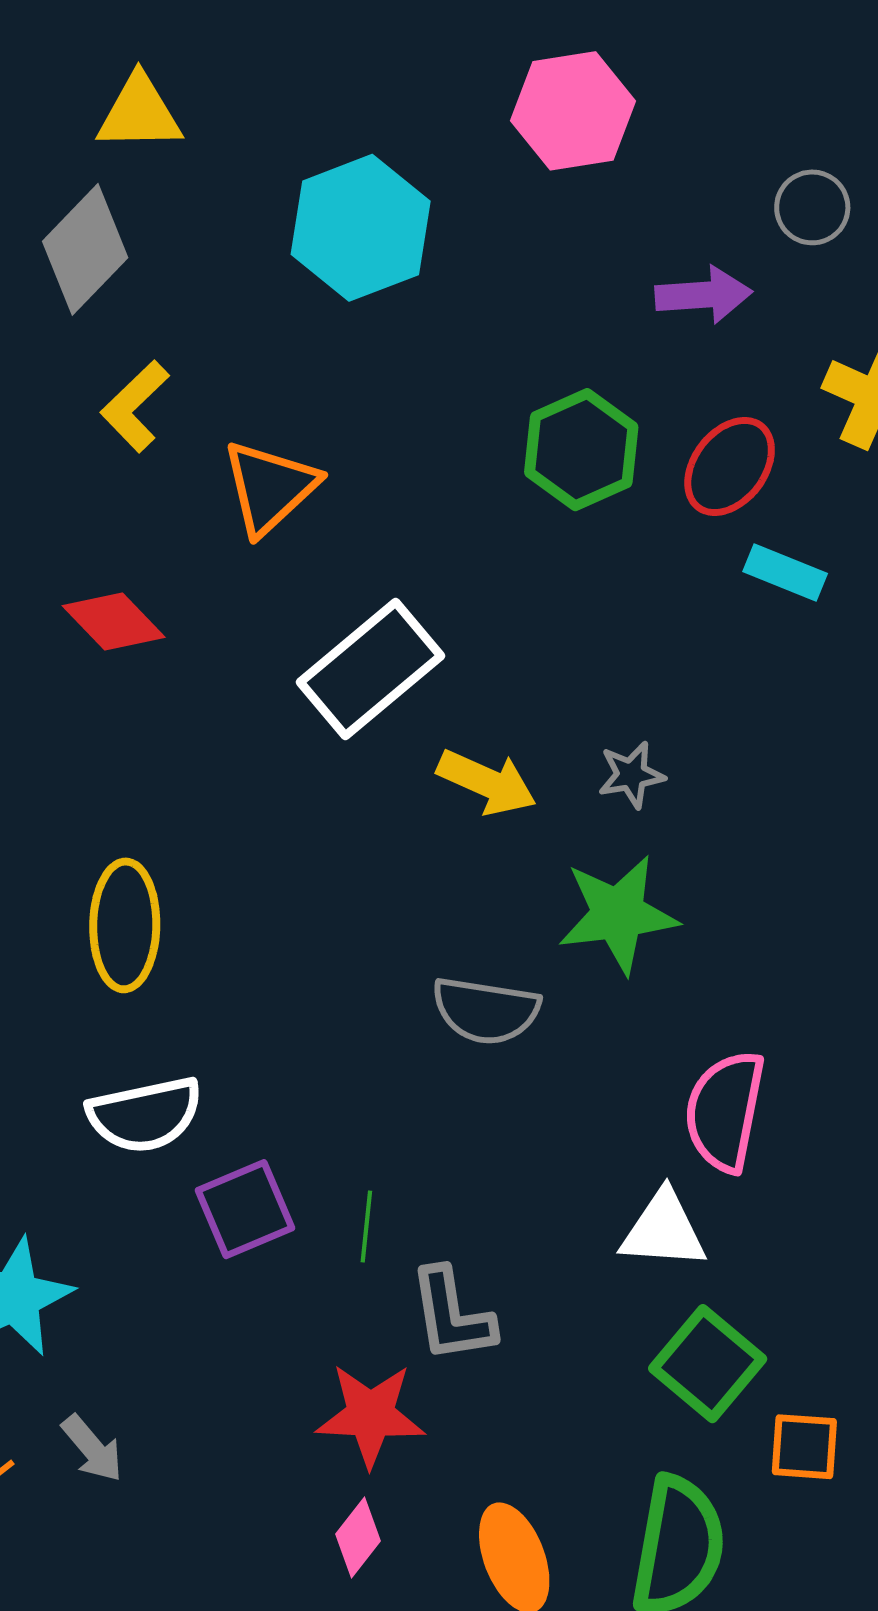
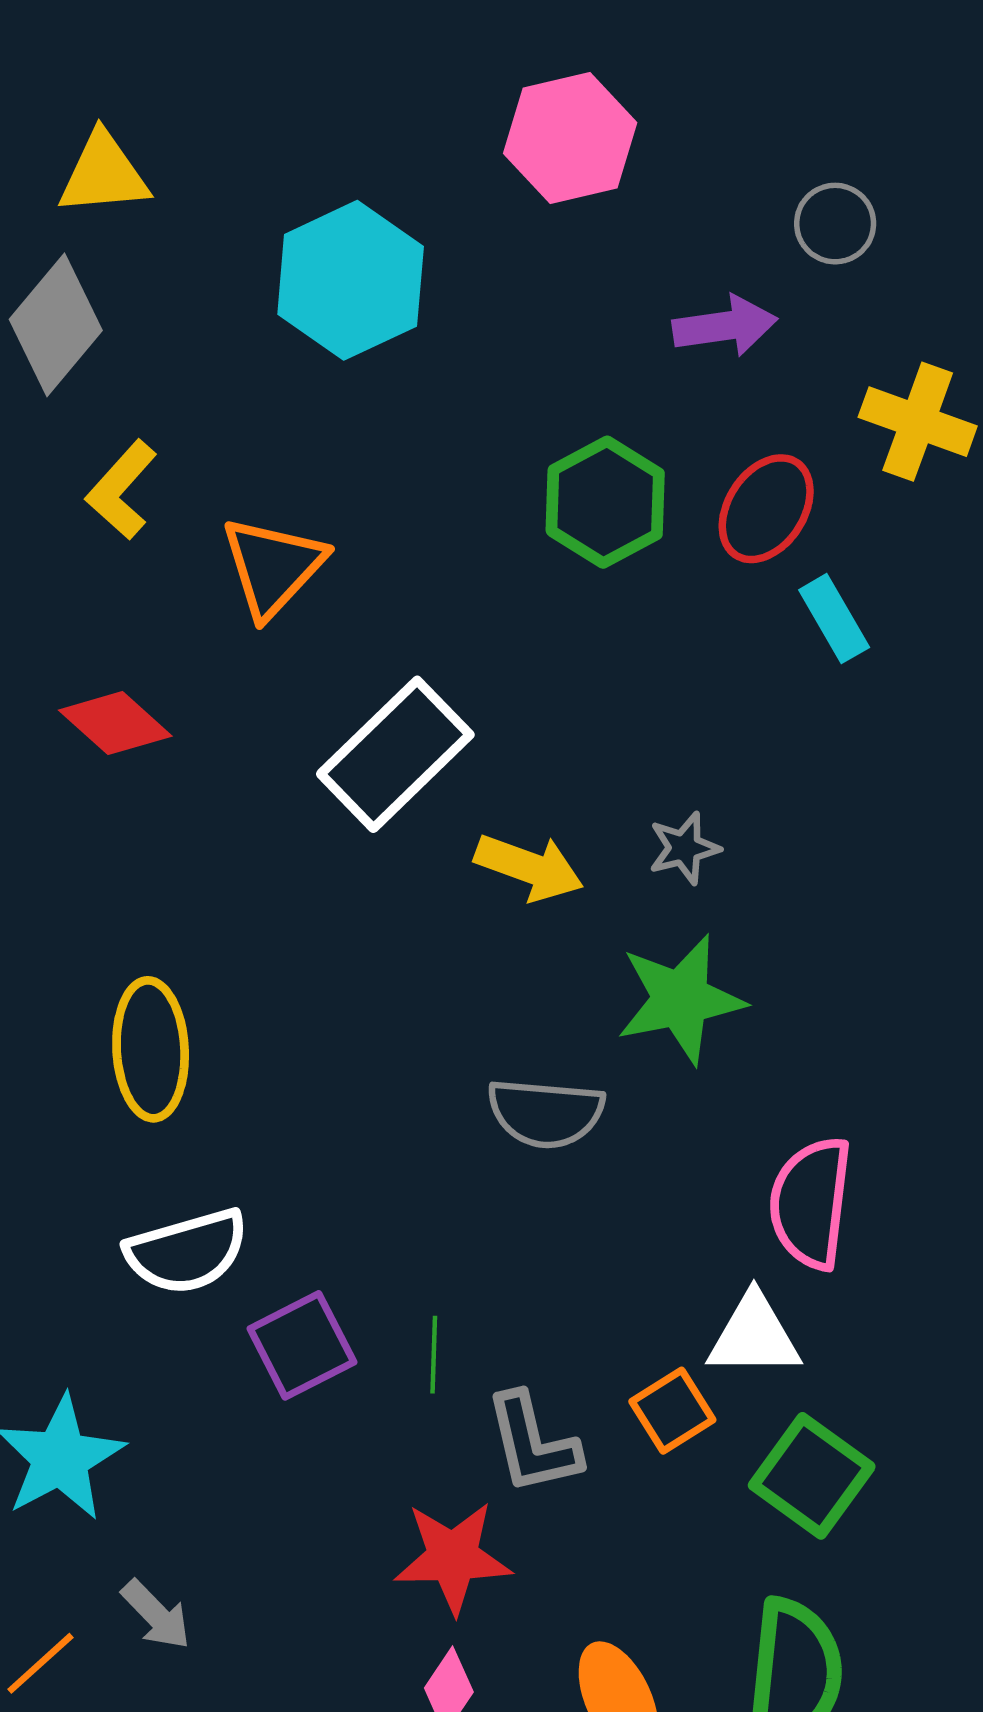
cyan rectangle: (785, 573) -> (834, 619), turned 42
orange square: (804, 1447) -> (672, 1411), moved, turned -32

